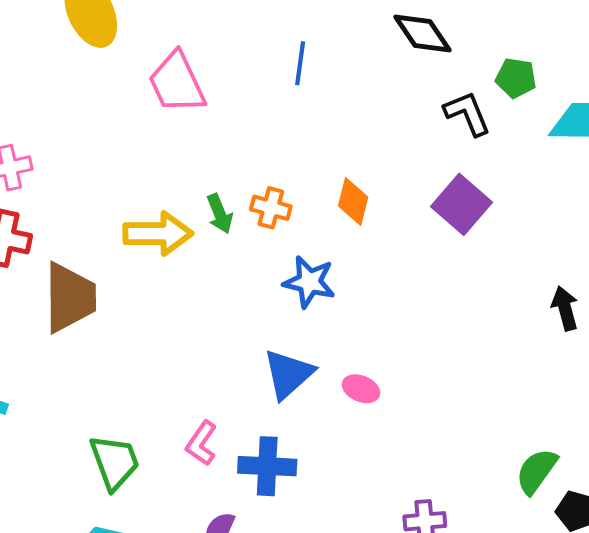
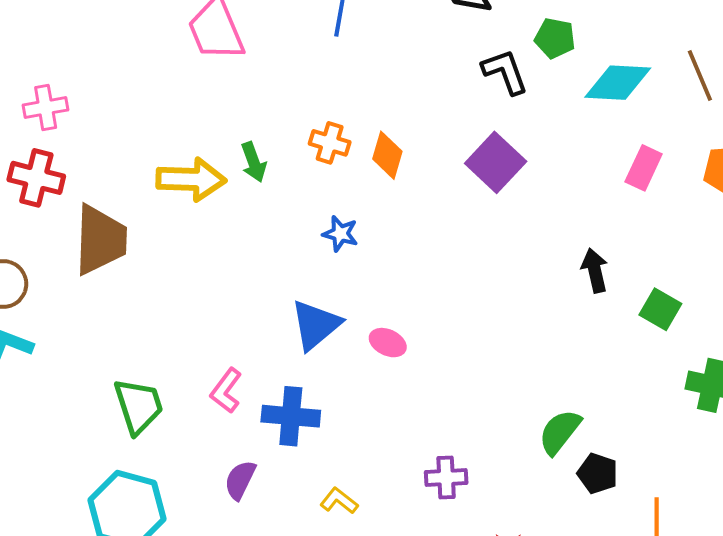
orange cross: (271, 208) -> (330, 143), moved
blue star: (309, 282) -> (340, 234), size x0.7

